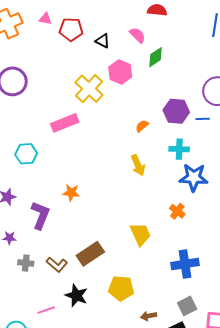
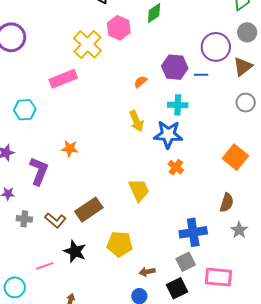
blue star: (194, 177) -> (168, 134), moved
blue cross: (185, 264) -> (193, 232), moved

